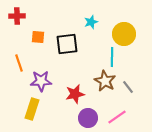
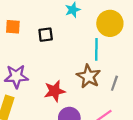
black square: (67, 44) -> (46, 35), size x0.6
gray line: (128, 87) -> (114, 83), turned 56

